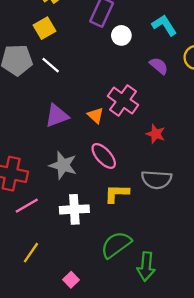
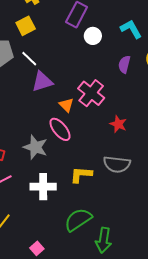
purple semicircle: (159, 66) -> (124, 64), turned -120
purple triangle: (57, 116) -> (42, 82), moved
pink ellipse: (104, 156) -> (60, 129), moved

